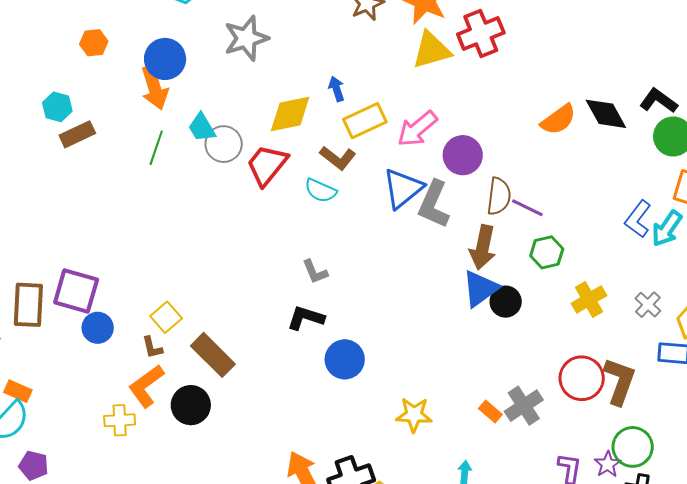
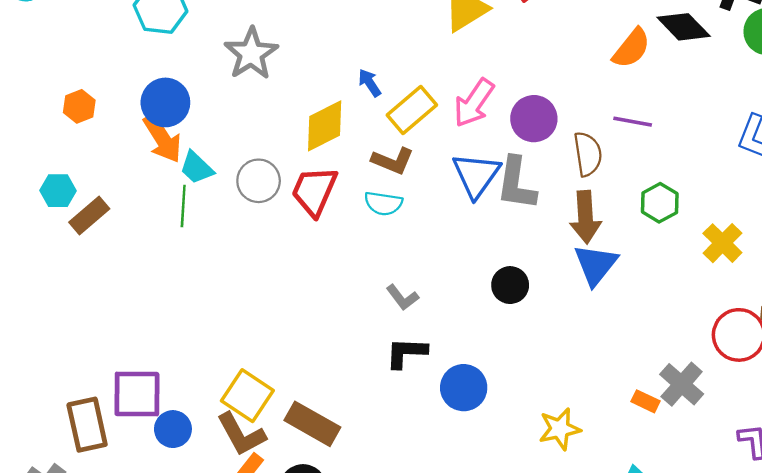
cyan trapezoid: (202, 127) -> (197, 168), moved
purple line: (527, 208) -> (633, 122), moved
black circle: (506, 302) -> (510, 285), moved
yellow square: (166, 317) -> (247, 396), size x1.4
brown L-shape: (152, 347) -> (241, 434), size x1.8

